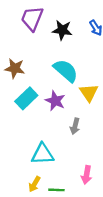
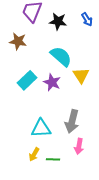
brown star: (15, 68) -> (18, 41), moved
gray arrow: (75, 126) -> (72, 121), moved, size x1.6

